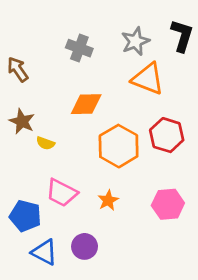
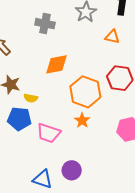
orange triangle: (148, 79) -> (112, 37), moved, size x0.6
orange star: (108, 200) -> (82, 120), moved
blue pentagon: (25, 216) -> (19, 119), moved

